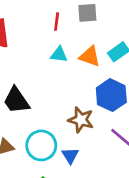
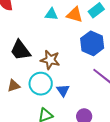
brown star: (81, 120) -> (50, 60), moved

